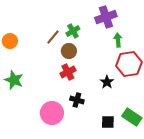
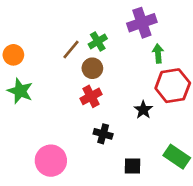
green star: (14, 80) -> (20, 91), moved
pink circle: (52, 113) -> (51, 161), moved
black square: (108, 122) -> (133, 166), moved

